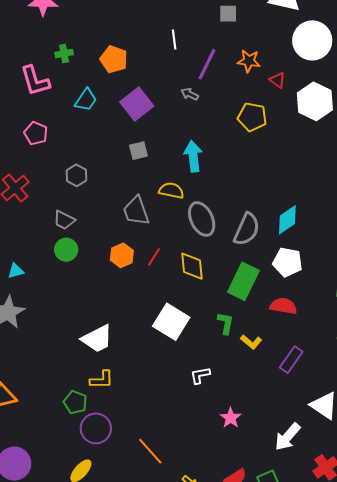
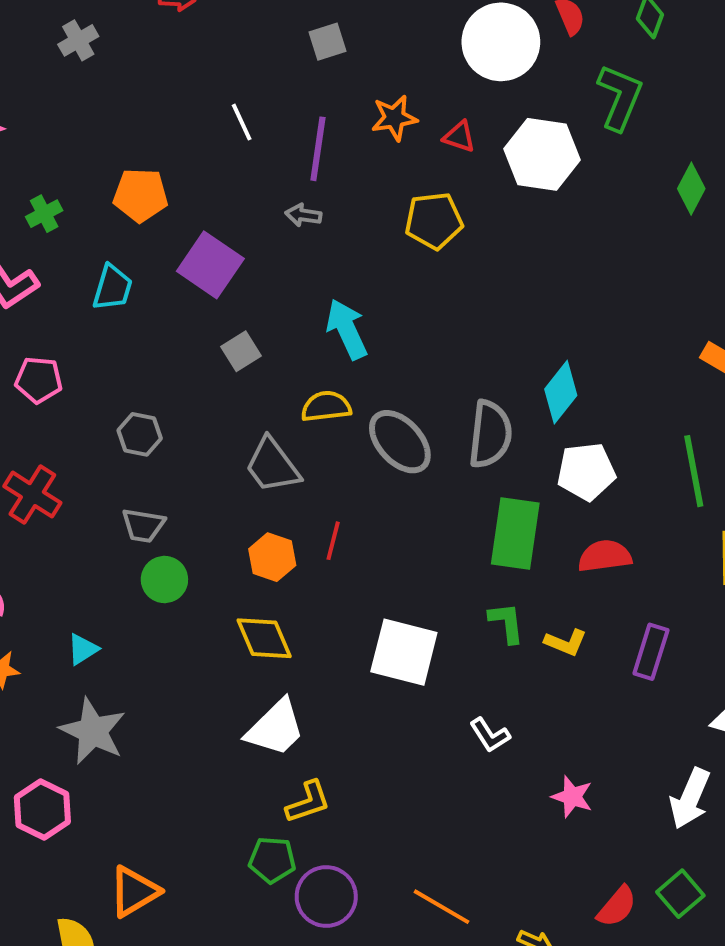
yellow diamond: (192, 266) -> (264, 638), moved
white L-shape: (200, 375) -> (490, 735), turned -95

